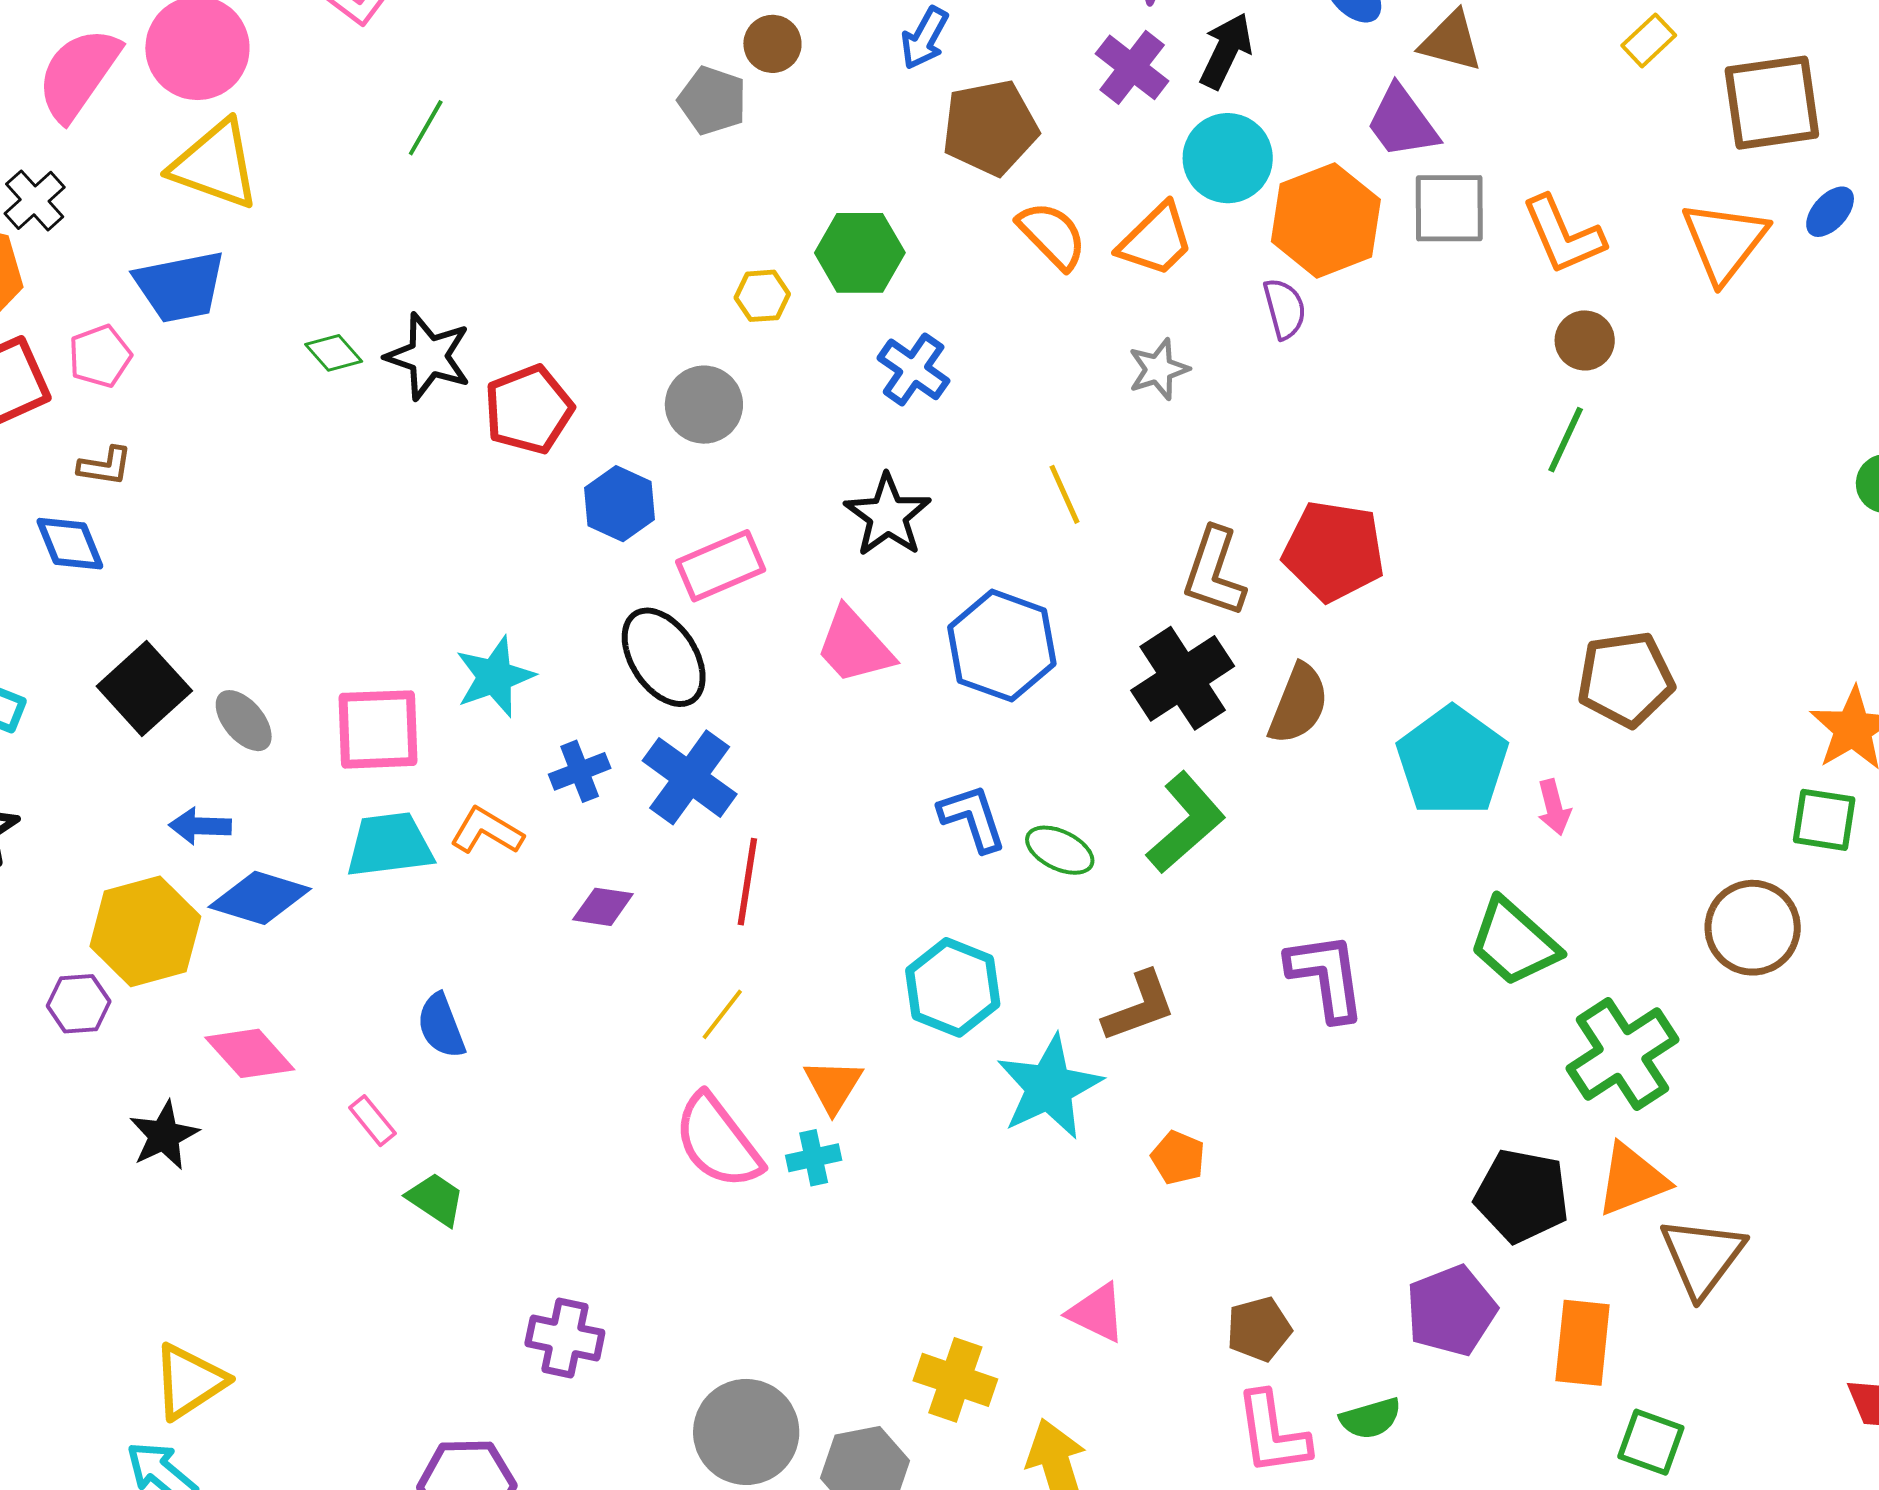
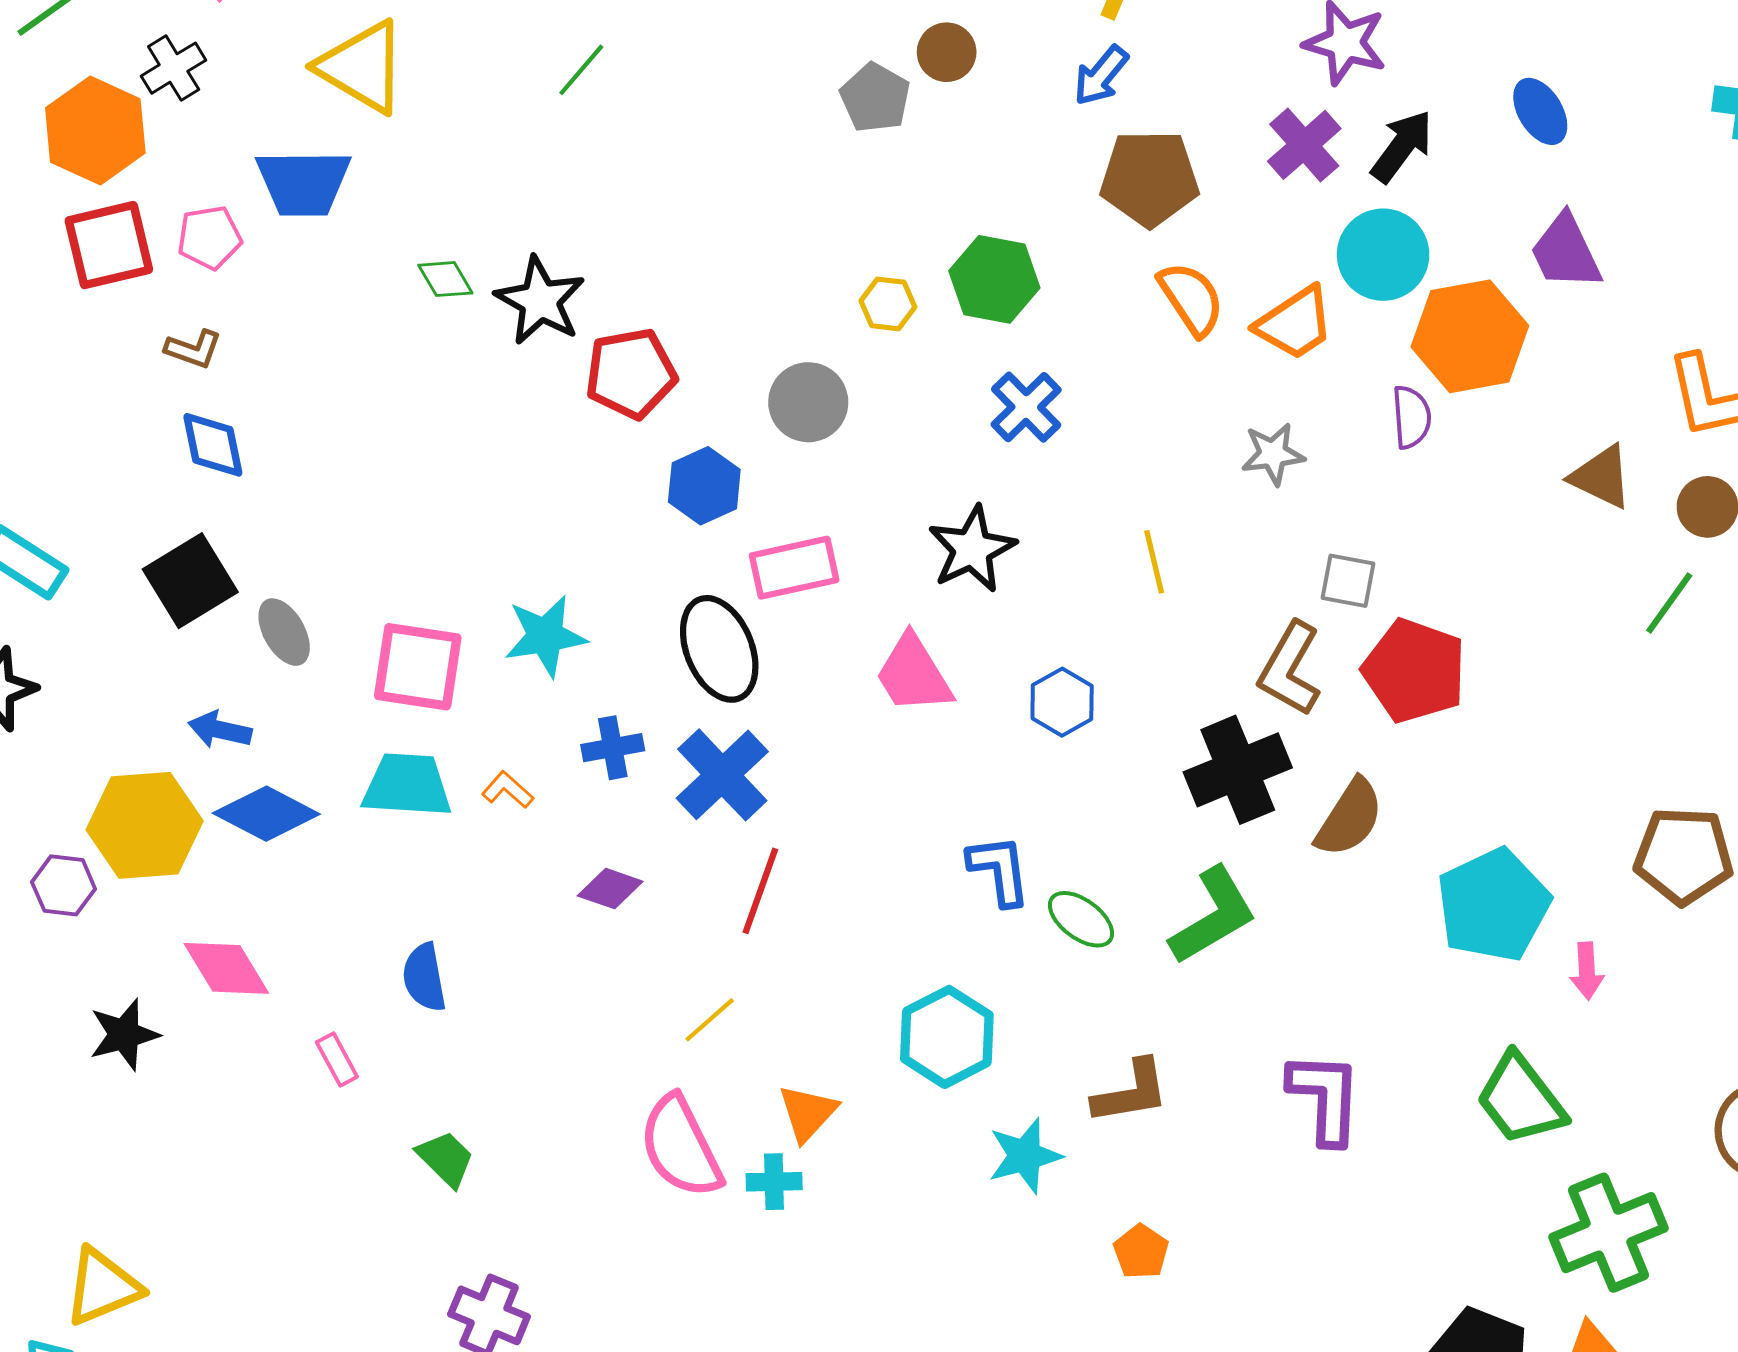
brown triangle: (1451, 41) -> (1601, 477), moved
gray square: (1449, 208) -> (1348, 581), moved, size x0.7
blue diamond: (70, 544) -> (213, 445), moved
blue hexagon: (1002, 646) -> (1062, 702), size x0.6
orange L-shape: (487, 831) -> (508, 790), size x0.7
cyan star: (1049, 1087) -> (1025, 1156), size x0.7
green trapezoid: (436, 1199) -> (446, 1159), moved

